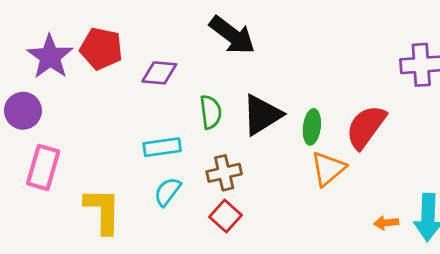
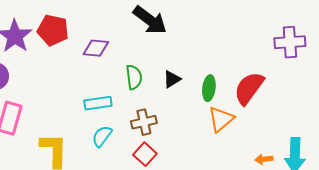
black triangle: (262, 115) -> (172, 79), size x0.6

